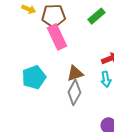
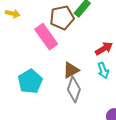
brown pentagon: (54, 16) -> (62, 18), moved

